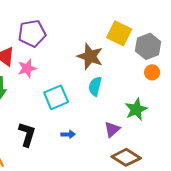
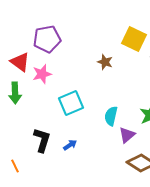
brown star: (90, 56) -> (105, 62), size x0.6
cyan semicircle: (95, 86) -> (111, 116), moved
blue arrow: (68, 134) -> (70, 145), moved, turned -32

